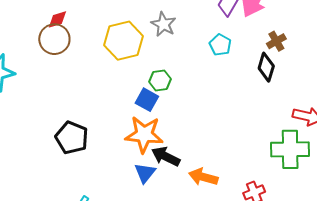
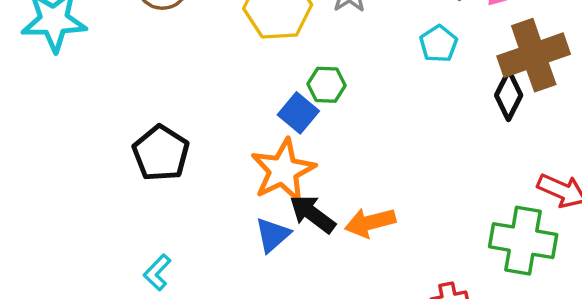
brown cross: (276, 41) -> (534, 55), size x2.0
orange star: (144, 135) -> (283, 170), turned 30
orange arrow: (203, 177) -> (370, 222), moved, turned -40

